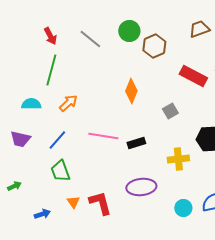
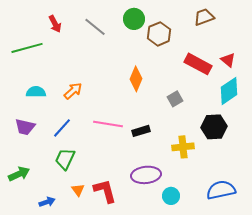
green line: (51, 70) -> (27, 48), moved, turned 60
green trapezoid: (60, 171) -> (65, 159), turned 45
green arrow: (14, 186) -> (19, 174), size x1.5
cyan circle: (183, 208) -> (171, 196), moved

